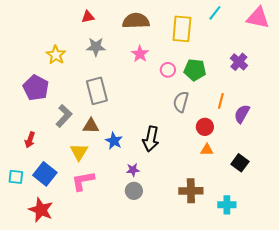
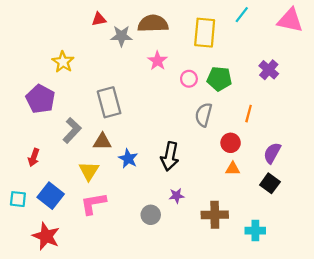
gray star: (96, 47) -> (121, 36), moved
purple semicircle: (242, 114) -> (272, 153), moved
purple star: (133, 170) -> (177, 196), moved

